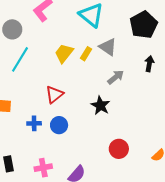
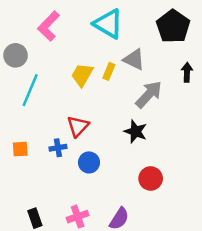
gray arrow: (116, 77) -> (149, 94), size x1.4
blue cross: (34, 123) -> (58, 148), moved
red circle: (119, 149) -> (151, 178), moved

